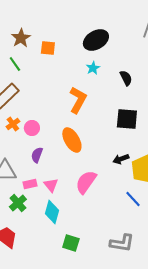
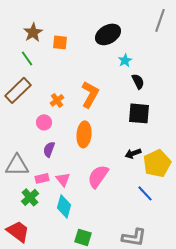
cyan star: (93, 68) -> (125, 60), moved
black semicircle: (126, 78) -> (138, 81), moved
orange cross: (13, 124) -> (57, 100), moved
orange ellipse: (72, 140) -> (84, 134), turned 35

